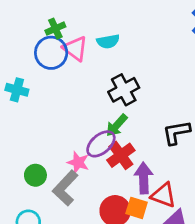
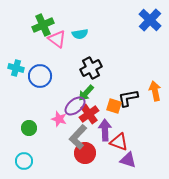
green cross: (55, 29) -> (43, 25), size x1.5
blue circle: (51, 53) -> (40, 76), moved
gray L-shape: (65, 188) -> (78, 137), moved
orange square: (137, 208) -> (114, 106), moved

